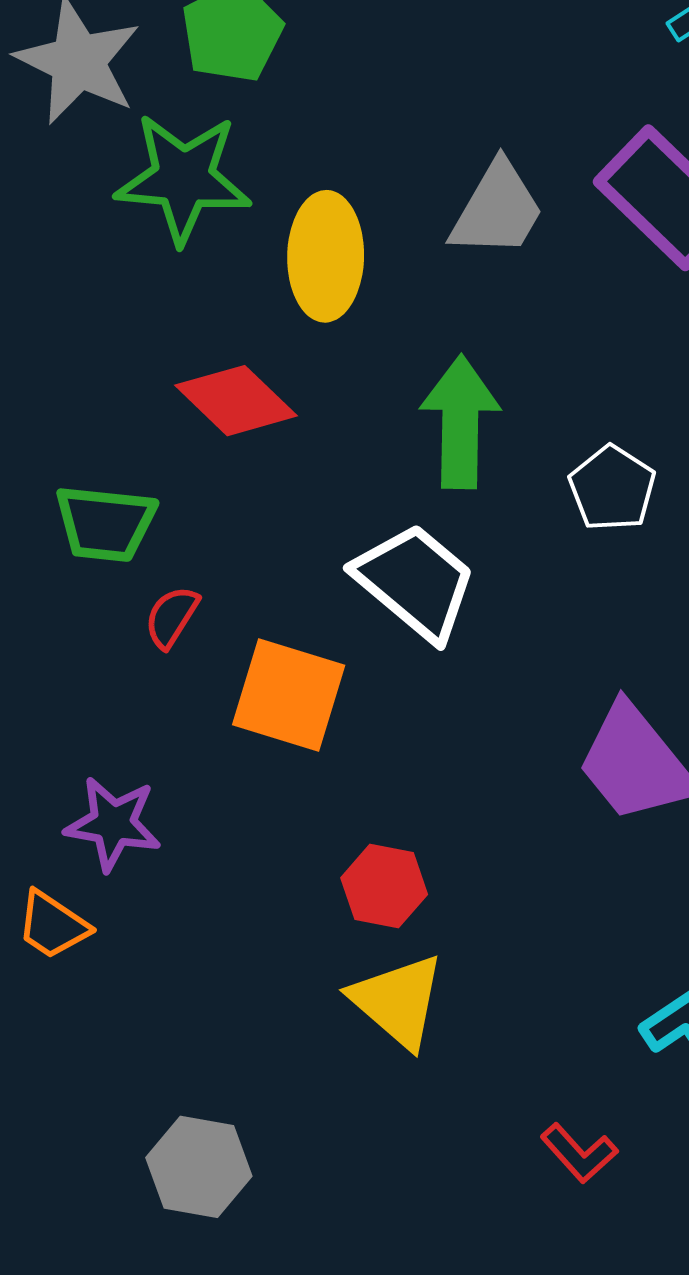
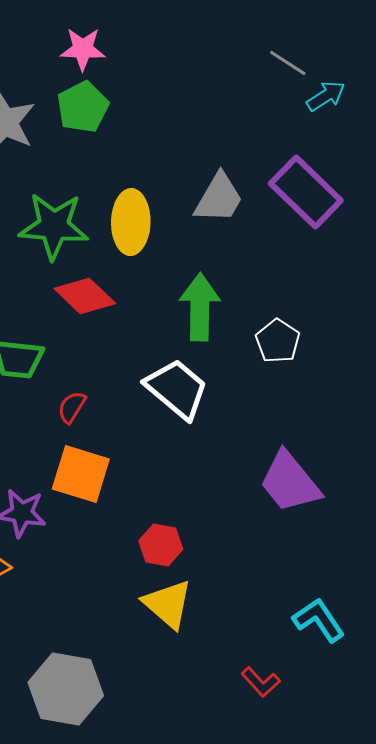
green star: (183, 178) -> (54, 226), moved
red semicircle: (172, 617) -> (72, 407), moved
orange square: (289, 695) -> (81, 474), moved
gray hexagon: (199, 1167) -> (66, 689), size x1.4

